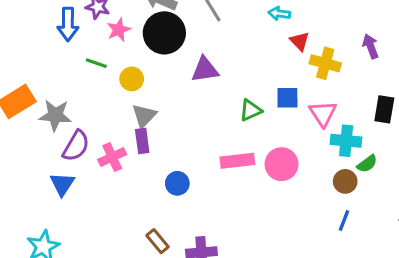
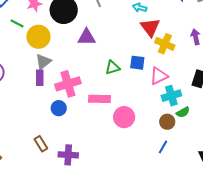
red triangle: (300, 41) -> (150, 27), size x1.5
yellow circle: (132, 79) -> (38, 37), size x1.5
pink triangle: (323, 114) -> (159, 76), turned 30
cyan cross: (346, 141) -> (171, 96), turned -30
pink cross: (112, 157) -> (68, 84), moved, size x1.4
pink circle: (282, 164) -> (124, 117), moved

